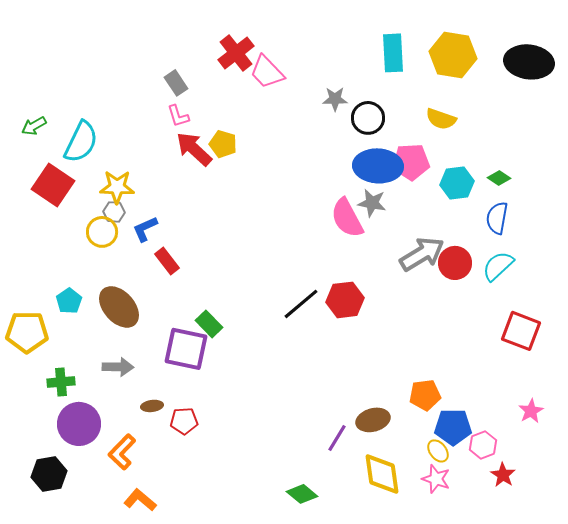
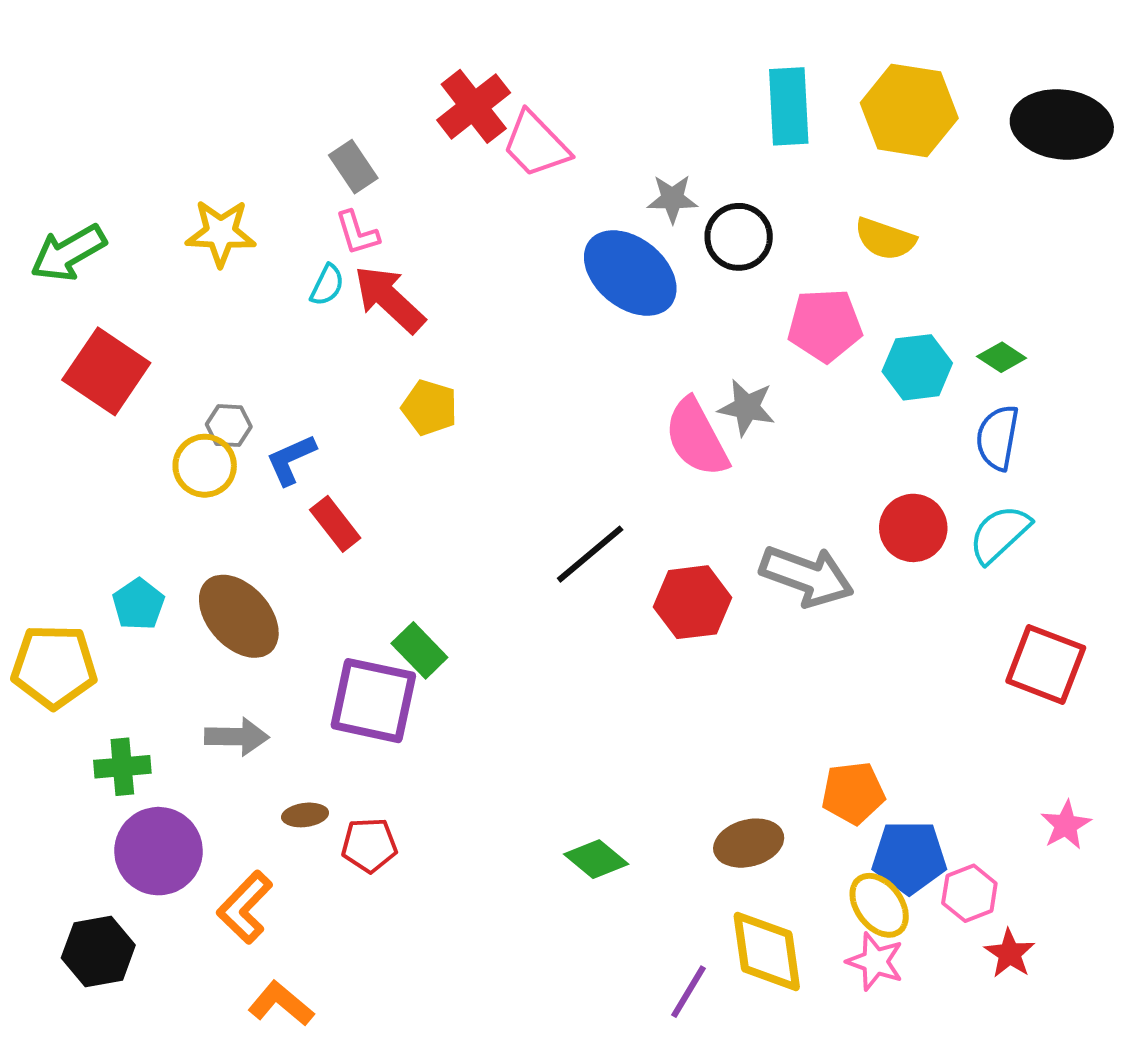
green arrow: (34, 126) -> (68, 253), size x1.5
cyan semicircle: (81, 142) -> (327, 285), moved, size x0.5
yellow pentagon: (223, 144) -> (429, 407), moved
blue ellipse: (378, 166) -> (630, 273), moved, turned 36
yellow star: (117, 187) -> (221, 233), moved
gray arrow: (422, 254) -> (807, 576), moved, turned 51
black line: (301, 304) -> (590, 554), moved
purple line: (337, 438) -> (688, 992), moved
yellow ellipse: (438, 451) -> (879, 905), size x1.4
green diamond: (302, 494) -> (596, 859), moved

